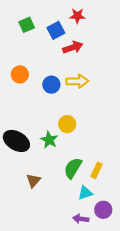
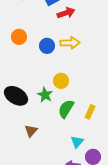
green semicircle: (73, 168) -> (66, 109), moved
yellow rectangle: (97, 170) -> (90, 112), moved
cyan triangle: (85, 193) -> (77, 142), turned -32

